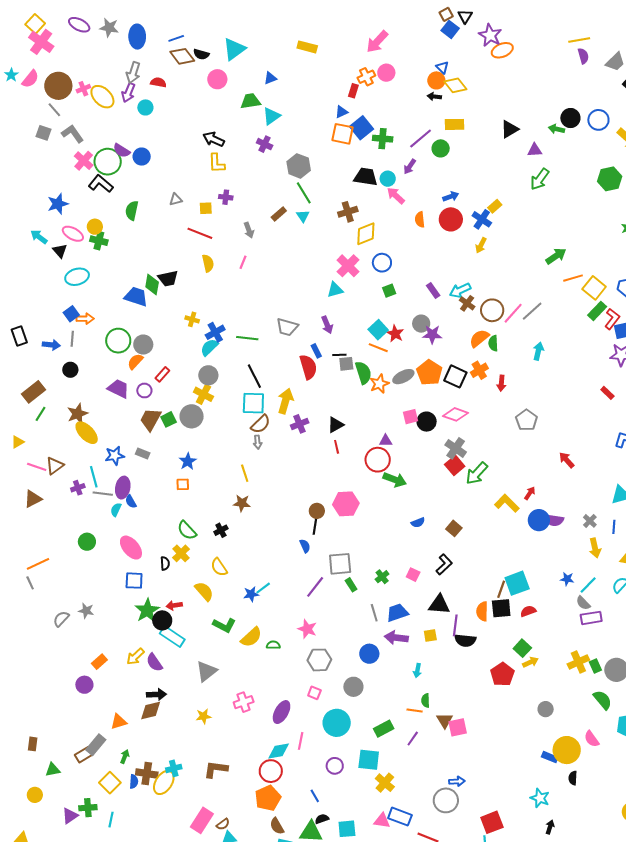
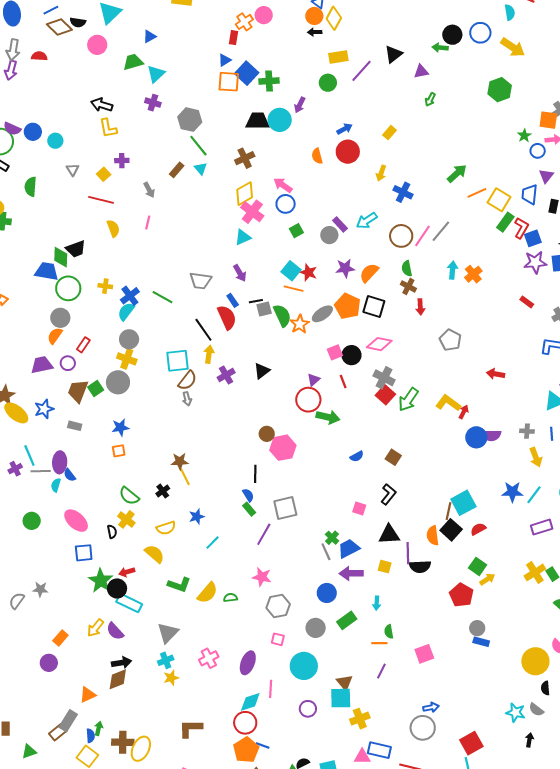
yellow diamond: (455, 85) -> (334, 18), turned 75
cyan circle: (145, 107) -> (55, 141), moved
purple line: (421, 139) -> (362, 71), moved
cyan circle: (388, 179) -> (280, 120), size x1.5
green arrow: (540, 179) -> (430, 99), size x0.6
pink arrow: (396, 196) -> (283, 185), moved
gray triangle: (176, 199) -> (73, 170), turned -40
yellow square: (206, 208) -> (104, 174), turned -32
blue cross: (482, 219) -> (403, 192), moved
yellow diamond: (366, 234) -> (245, 194), moved
brown cross: (467, 303) -> (408, 286), moved
gray circle: (421, 324) -> (329, 235), moved
green line: (247, 338) -> (162, 297), turned 30
orange semicircle: (479, 338) -> (369, 273), moved
green circle: (118, 341) -> (68, 288), moved
orange cross: (479, 370) -> (473, 274), moved
black line: (254, 376) -> (203, 330), moved
purple trapezoid: (118, 389) -> (42, 365), turned -30
yellow arrow: (285, 401) -> (209, 354), size x0.7
purple triangle: (386, 441) -> (314, 380), turned -32
red line: (337, 447) -> (343, 382), moved
blue star: (115, 456) -> (44, 409), moved
red arrow: (567, 460) -> (496, 374), turned -30
blue star: (188, 461) -> (120, 427), turned 30
yellow line: (245, 473) -> (185, 477), moved
yellow L-shape: (507, 503) -> (448, 403), moved
brown circle: (317, 511) -> (267, 434), moved
gray cross: (590, 521) -> (527, 431), turned -32
yellow semicircle: (219, 567) -> (166, 528), turned -66
green cross: (382, 577) -> (332, 538), moved
blue star: (567, 579) -> (512, 492), size x1.5
green rectangle: (351, 585) -> (249, 509), moved
blue star: (251, 594) -> (197, 517), moved
gray semicircle: (583, 603) -> (536, 710), moved
black square: (501, 608) -> (451, 530), turned -35
yellow square: (430, 636) -> (385, 567), turned 32
gray circle: (546, 709) -> (477, 628), moved
brown triangle: (445, 720) -> (345, 682), moved
green rectangle: (384, 729) -> (347, 620), moved
blue rectangle: (550, 757) -> (481, 642), moved
cyan cross: (174, 768) -> (166, 660), moved
blue semicircle: (134, 782) -> (91, 736), moved
yellow cross: (385, 783) -> (360, 719), turned 36
blue line: (315, 796) -> (263, 746), moved, turned -32

